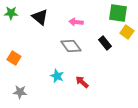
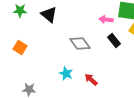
pink arrow: (76, 22) -> (106, 20), moved
orange square: (14, 58) -> (20, 48), moved

